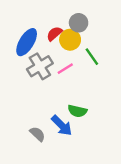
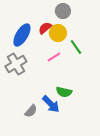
gray circle: (79, 23) -> (63, 11), moved
gray cross: (40, 66) -> (16, 64), moved
gray semicircle: (37, 134) -> (31, 111), turned 88

